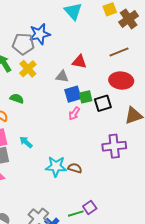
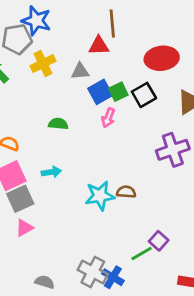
blue star: (40, 34) -> (36, 21), turned -30
brown line: (119, 52) -> (112, 24), moved, turned -60
yellow cross: (28, 69) -> (43, 63), moved, turned 30
green semicircle: (17, 99) -> (58, 124), moved
cyan arrow: (26, 142) -> (51, 172), turned 144

